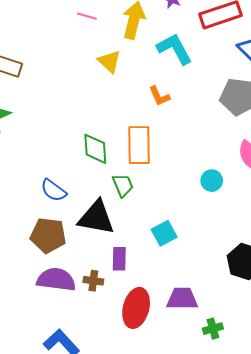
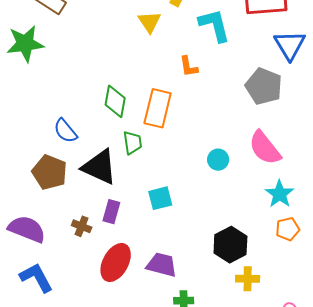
purple semicircle: (56, 280) -> (27, 229), moved

